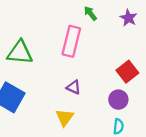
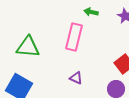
green arrow: (90, 13) -> (91, 12), turned -40

